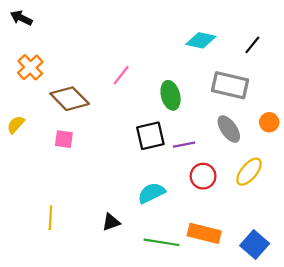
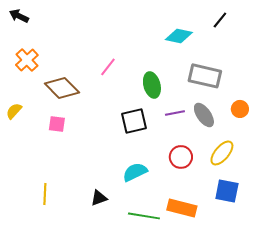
black line: (252, 45) -> (220, 20), moved
purple line: (184, 145) -> (175, 113), moved
blue square: (255, 245) -> (227, 191), moved, turned -30

